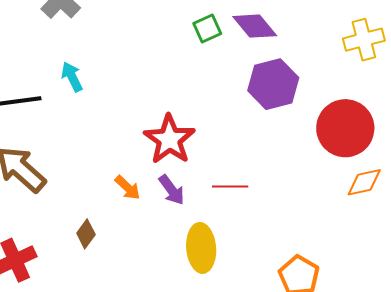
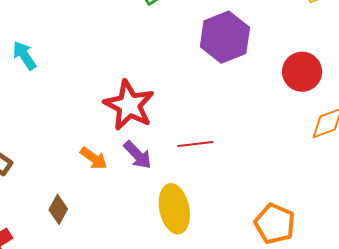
red circle: (345, 128) -> (302, 72), size x0.7

